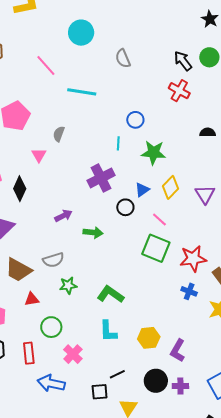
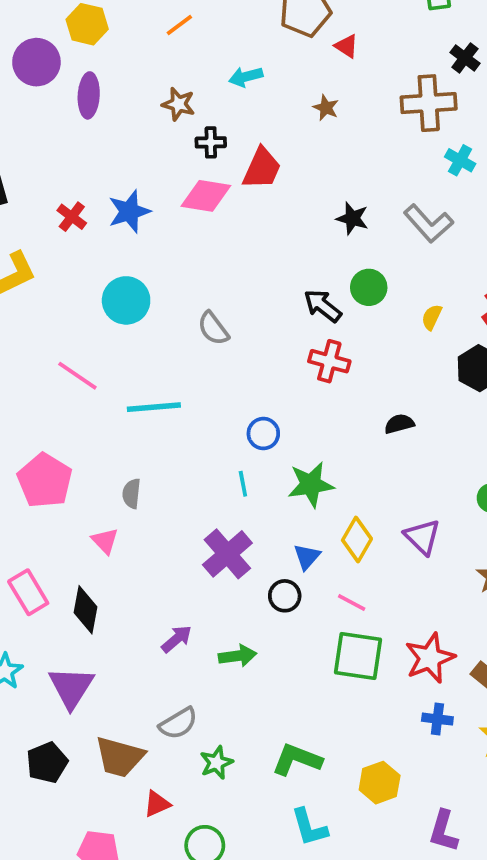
yellow hexagon: (149, 338) -> (380, 783), moved

